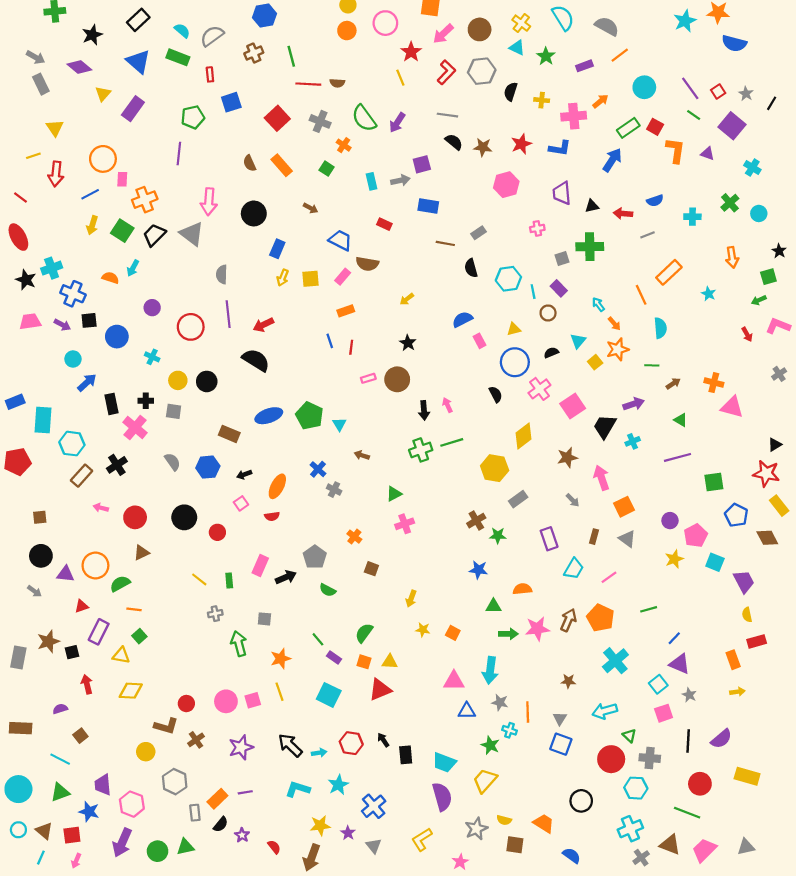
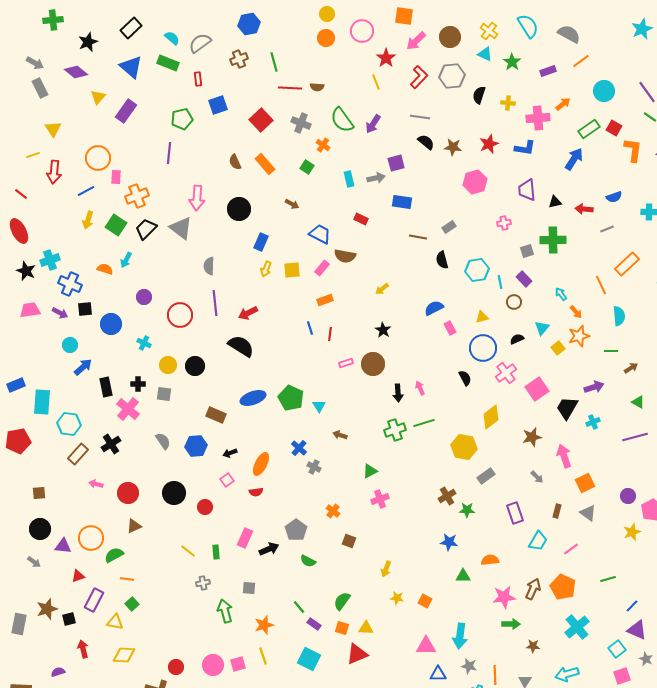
green arrow: (508, 634) -> (511, 624), moved

